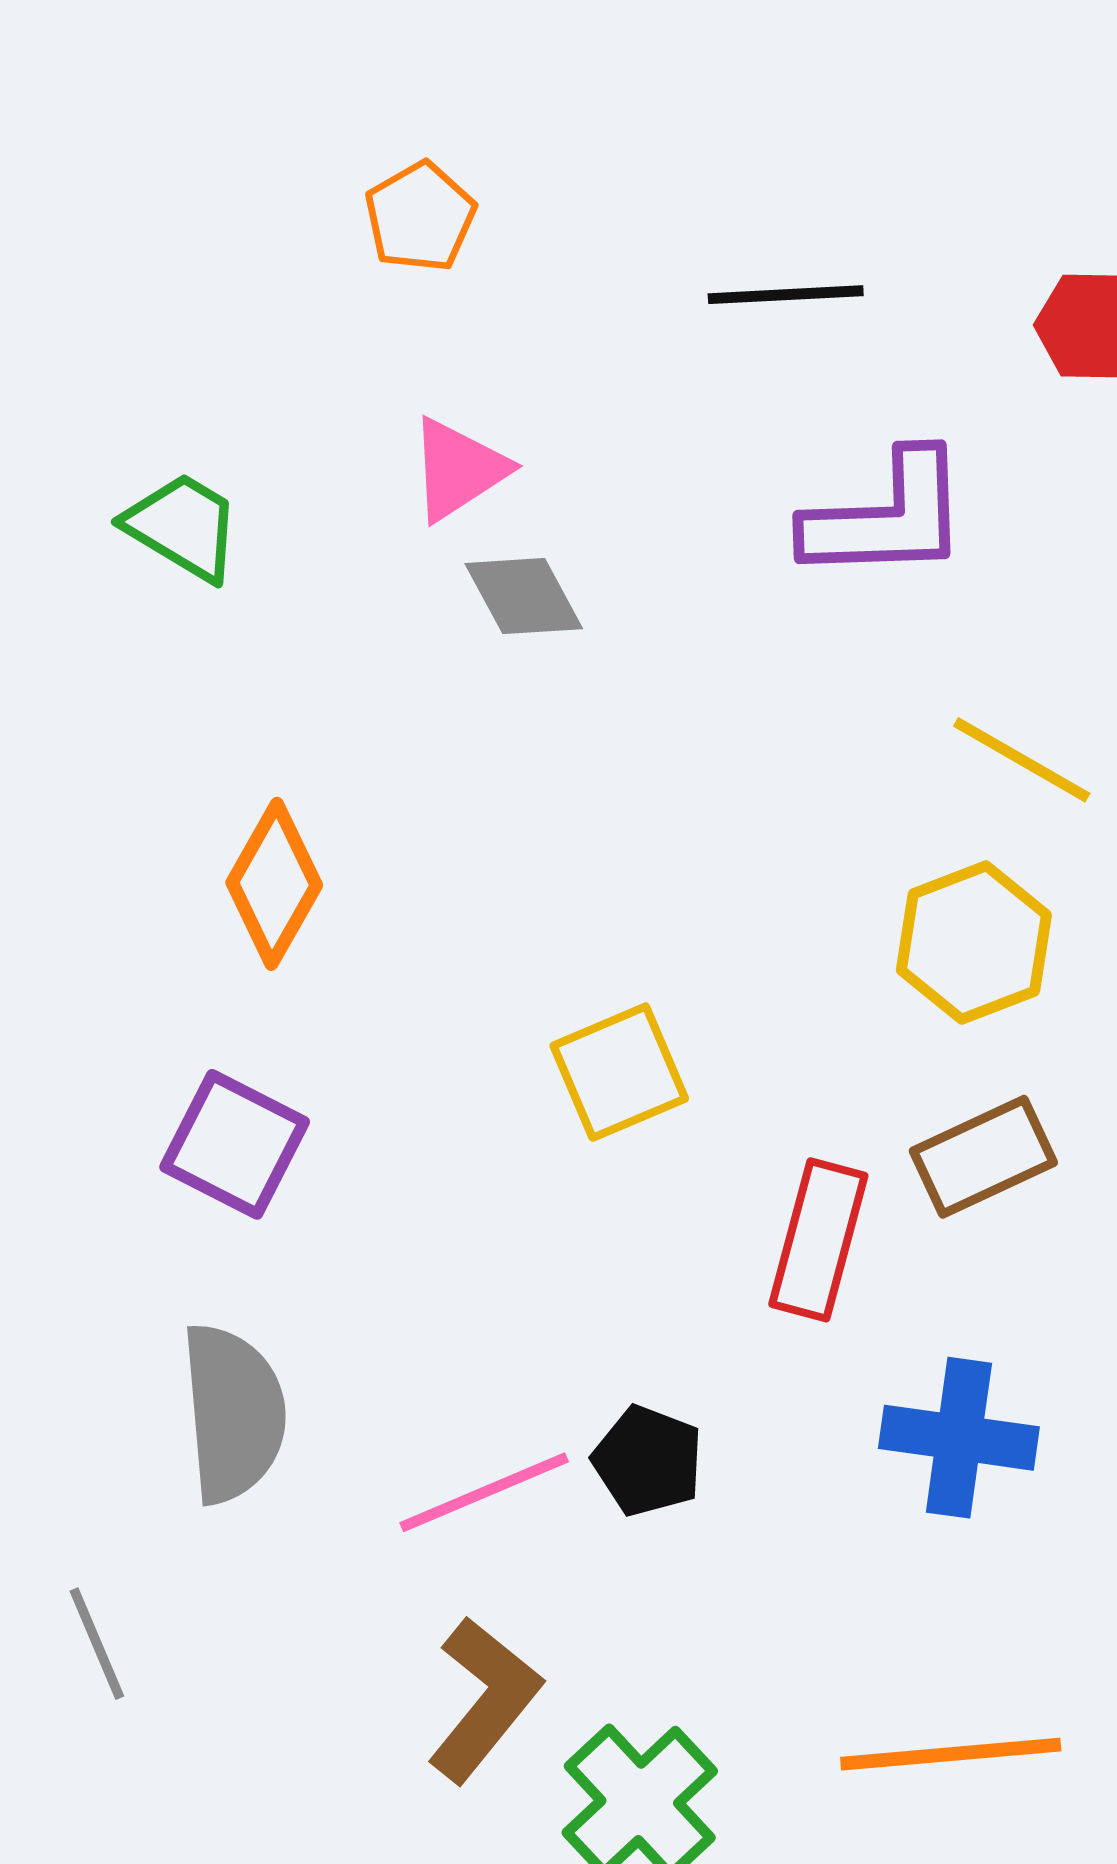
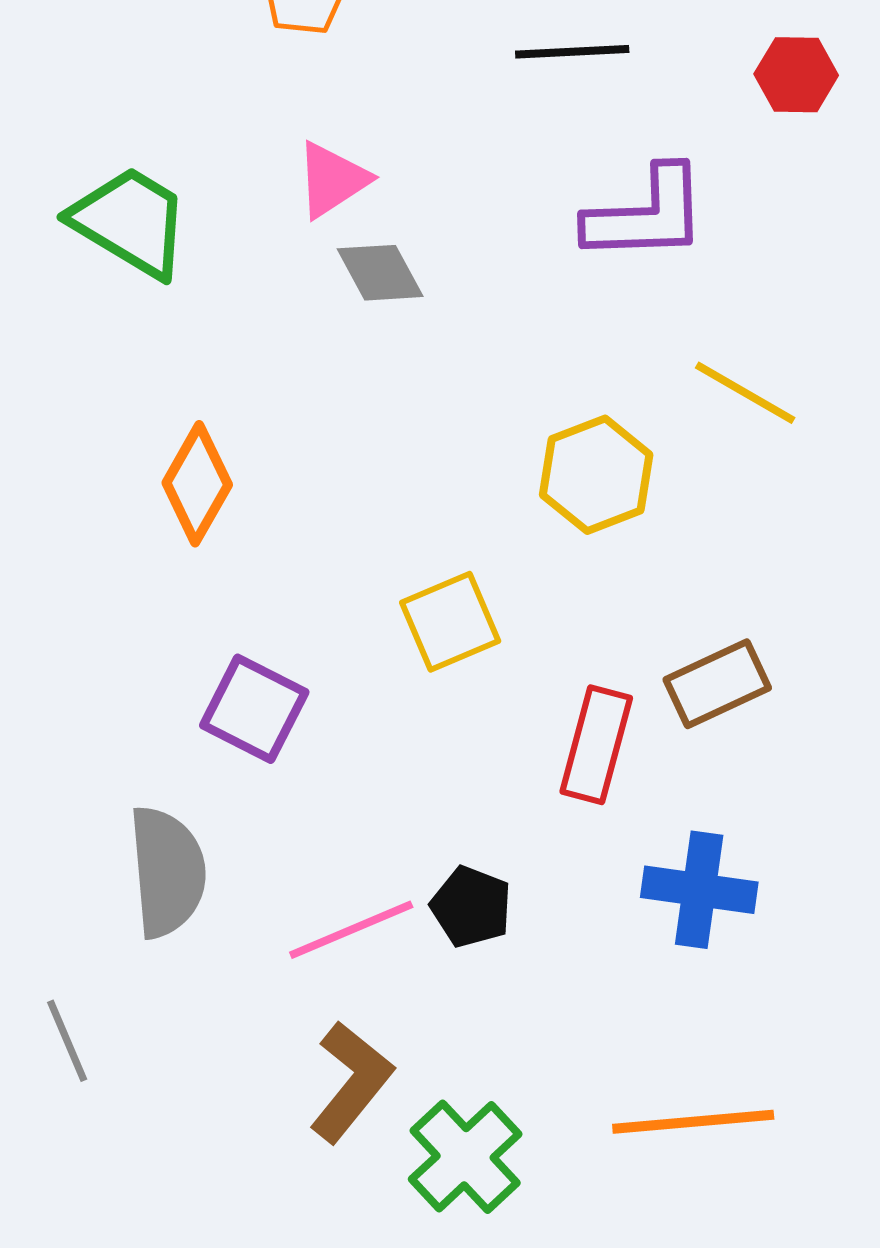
green trapezoid: (183, 527) -> (130, 222), size x1.4
yellow hexagon: (974, 943) -> (596, 475), moved
purple square: (235, 1144) -> (254, 709), moved

